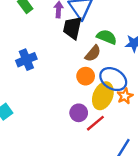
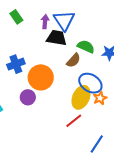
black trapezoid: (72, 28) -> (57, 38), turned 85
orange circle: (86, 76) -> (41, 77), moved, size x1.6
purple circle: (79, 113) -> (28, 97), moved

